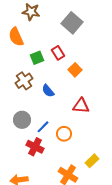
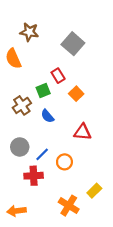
green square: (37, 58) -> (43, 91), moved
red cross: (35, 147) -> (34, 176), turned -30

